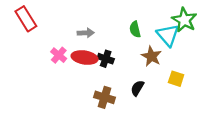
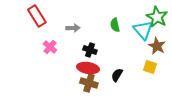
red rectangle: (26, 19) -> (37, 16), moved
brown star: (151, 56) -> (157, 46), moved
red ellipse: (85, 58) -> (88, 68), moved

